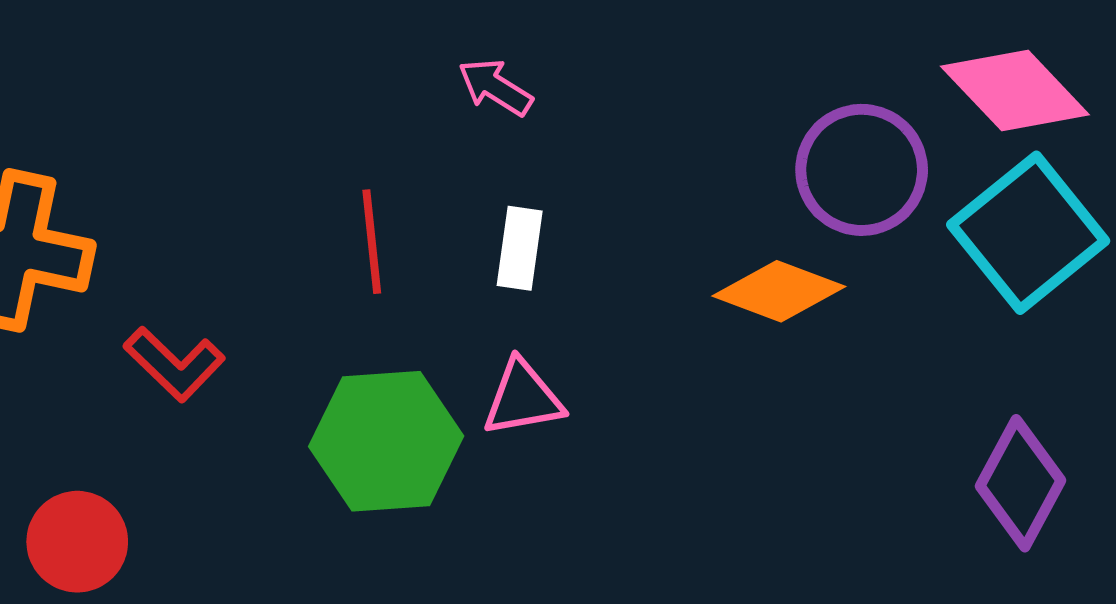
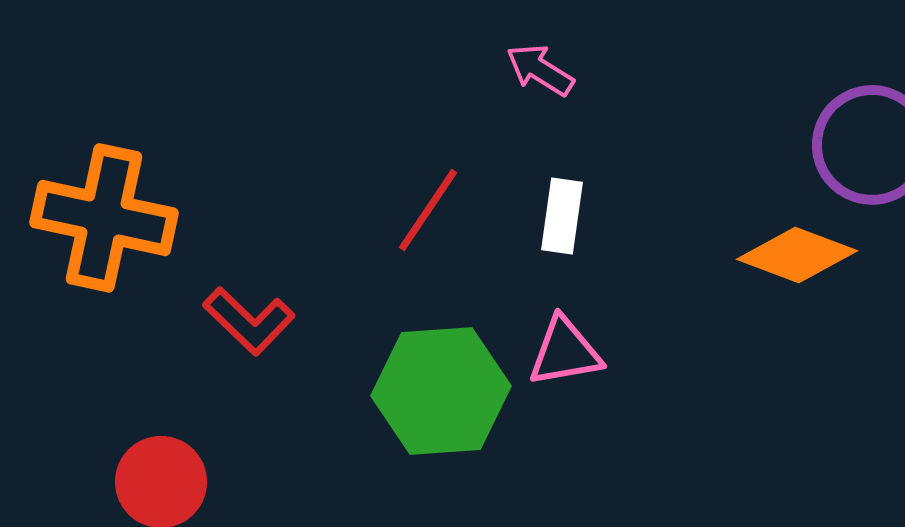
red line: (372, 242) -> (428, 210), turned 40

